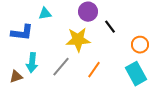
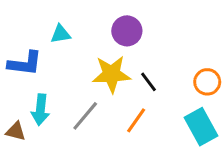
black line: (110, 27) -> (149, 82), moved
brown triangle: (16, 77) -> (16, 131), turned 32

